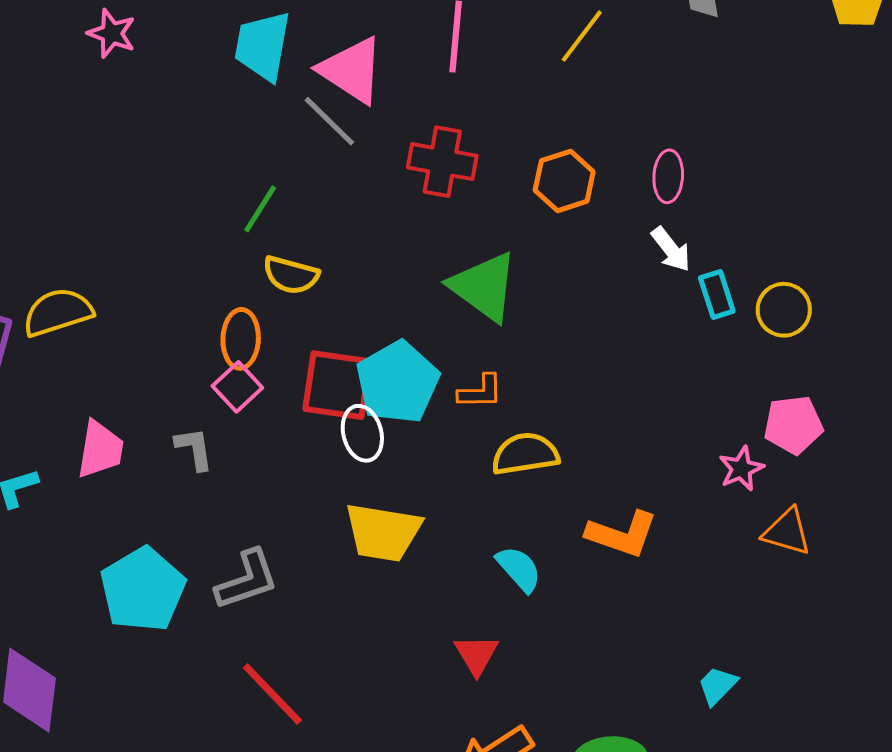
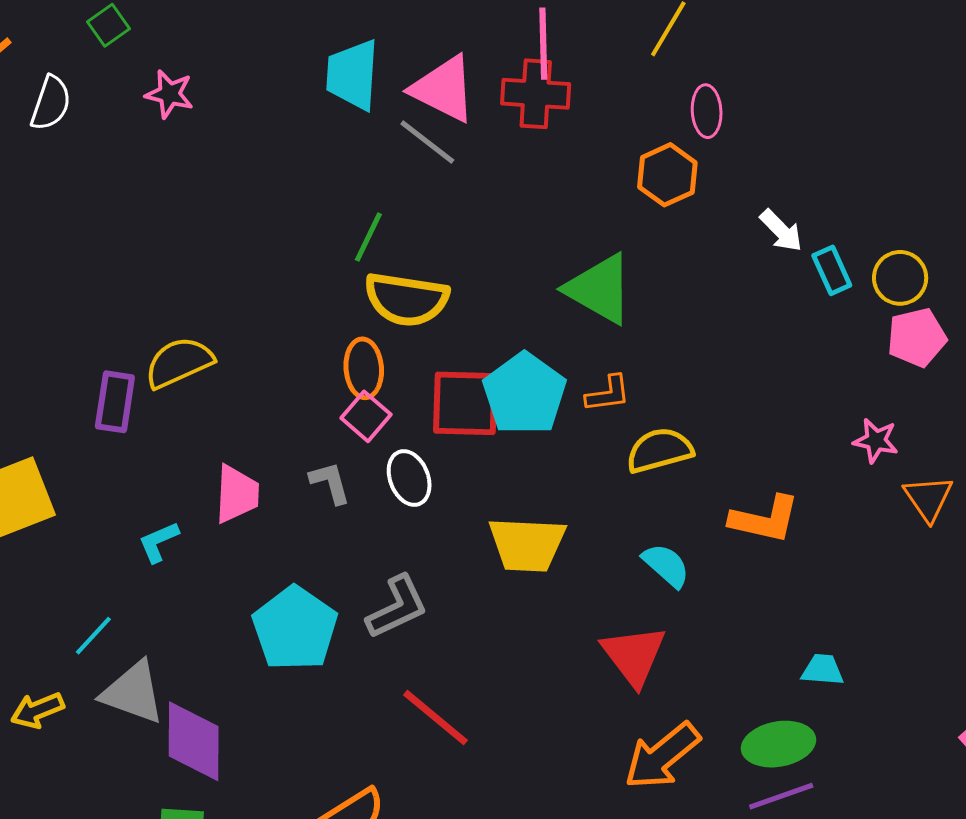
pink star: (112, 33) -> (169, 94), moved
red cross: (442, 162) -> (536, 94), moved
pink ellipse: (668, 176) -> (707, 111), moved
yellow semicircle: (291, 275) -> (406, 299), size x1.5
pink pentagon: (793, 425) -> (917, 337), moved
white ellipse: (362, 433) -> (409, 478), moved
pink star: (741, 469) -> (876, 441), turned -30
orange triangle: (787, 532) -> (928, 498), turned 46
red triangle: (477, 655) -> (634, 655), size x1.5
cyan trapezoid: (717, 686) -> (823, 670), moved, turned 57

